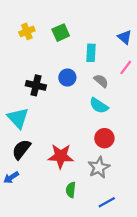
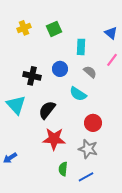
cyan semicircle: (99, 106) -> (78, 94), moved
black semicircle: (21, 149) -> (47, 110), moved
gray star: (99, 167) -> (88, 149), turned -30
blue line: (107, 202) -> (86, 177), moved

